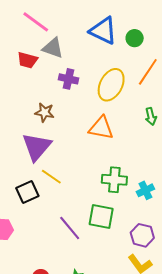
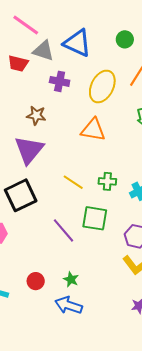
blue triangle: (103, 31) -> (77, 43), moved
yellow line: (51, 177) -> (73, 182), moved
green cross: (114, 180) -> (107, 181), size x0.7
black square: (27, 192) -> (21, 195), size x1.4

